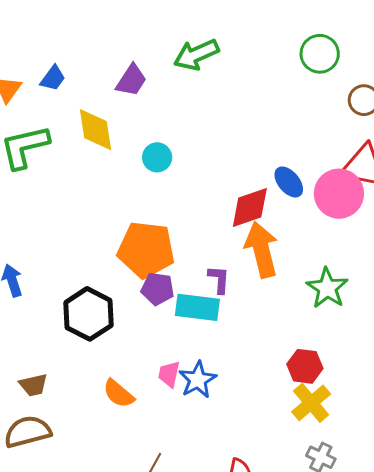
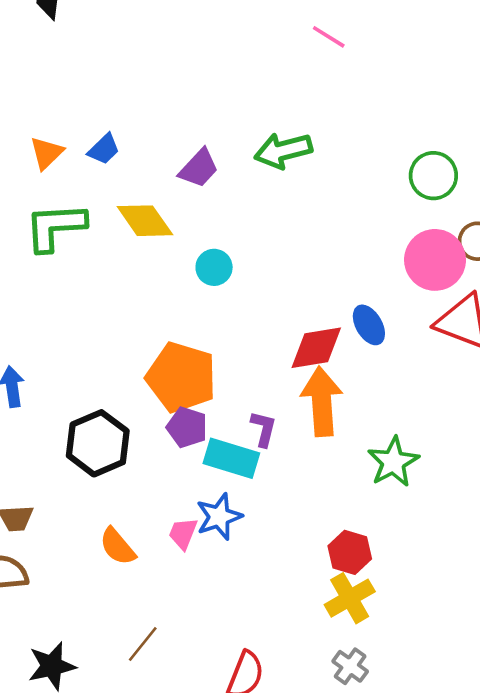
yellow diamond: (95, 130) -> (145, 221), turned -36
pink circle: (339, 194) -> (435, 260), moved
blue star: (198, 380) -> (219, 517), moved

